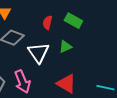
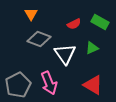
red semicircle: (47, 23) -> (74, 24), turned -128

